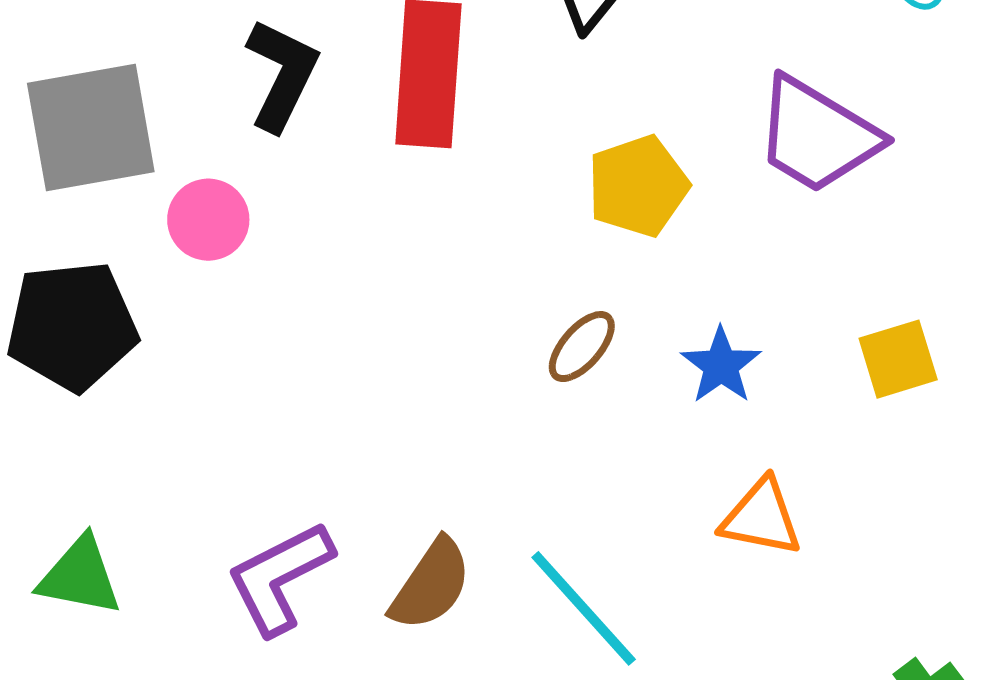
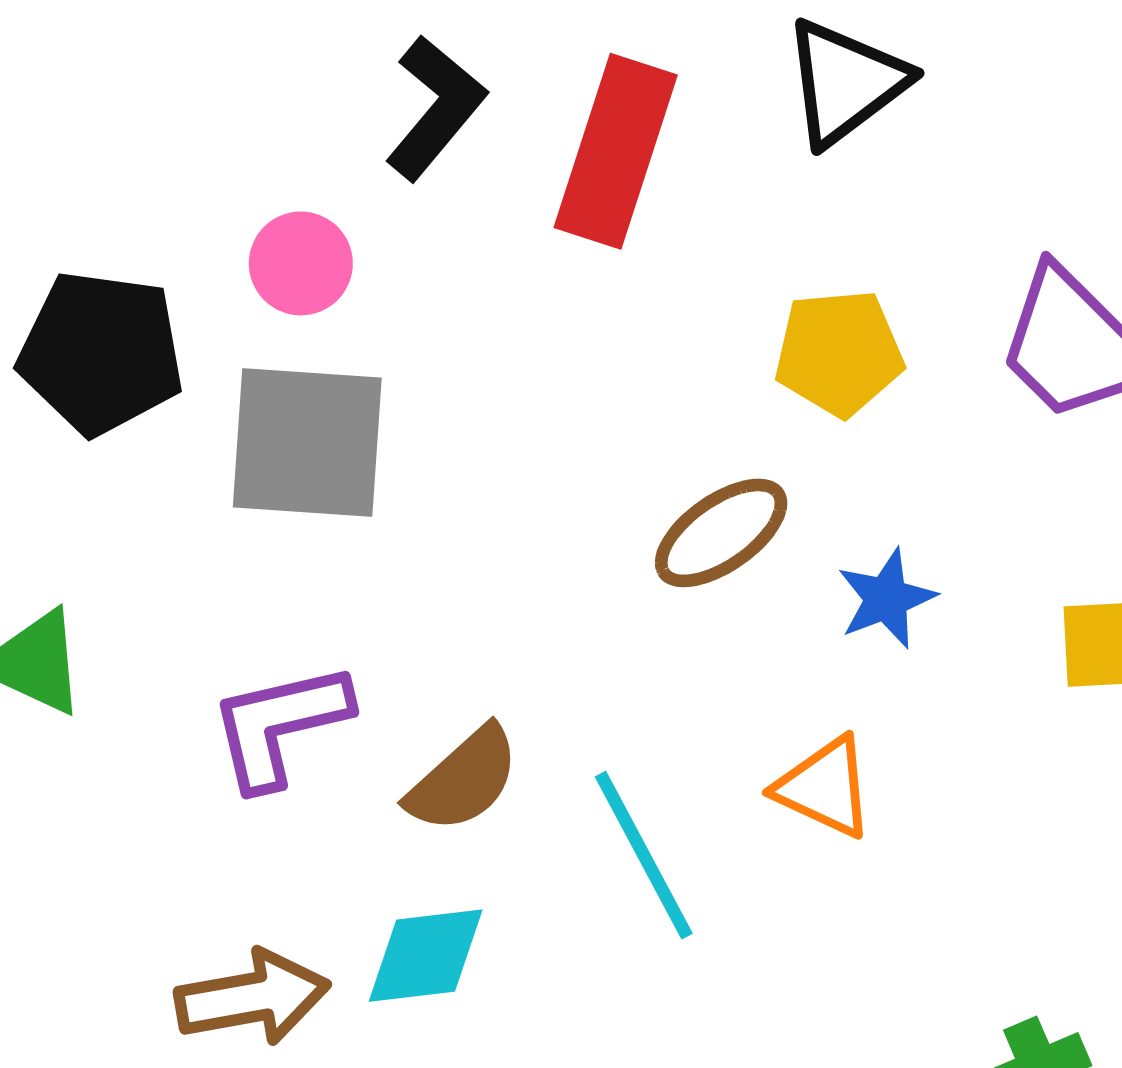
gray square: (91, 128) -> (307, 443), moved
brown ellipse: (582, 347) -> (721, 533), size x1.4
orange triangle: (761, 518) -> (825, 787), moved

